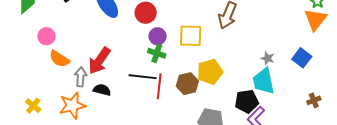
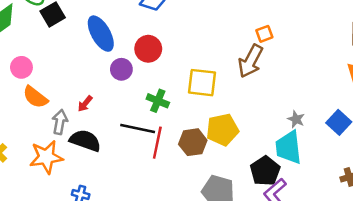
purple circle: (158, 36) -> (121, 69), moved
red arrow: (99, 61) -> (85, 104), size x0.5
black semicircle: (102, 90) -> (85, 141), size x1.4
black pentagon: (247, 101) -> (265, 171), turned -30

